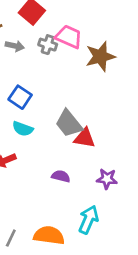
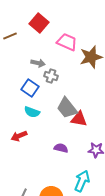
gray cross: (48, 45) -> (51, 76), moved
gray arrow: (15, 46) -> (38, 63), moved

